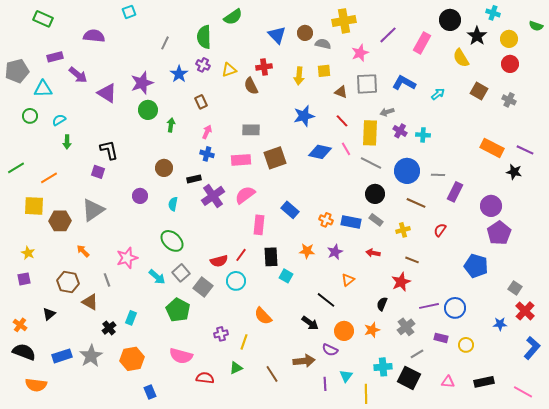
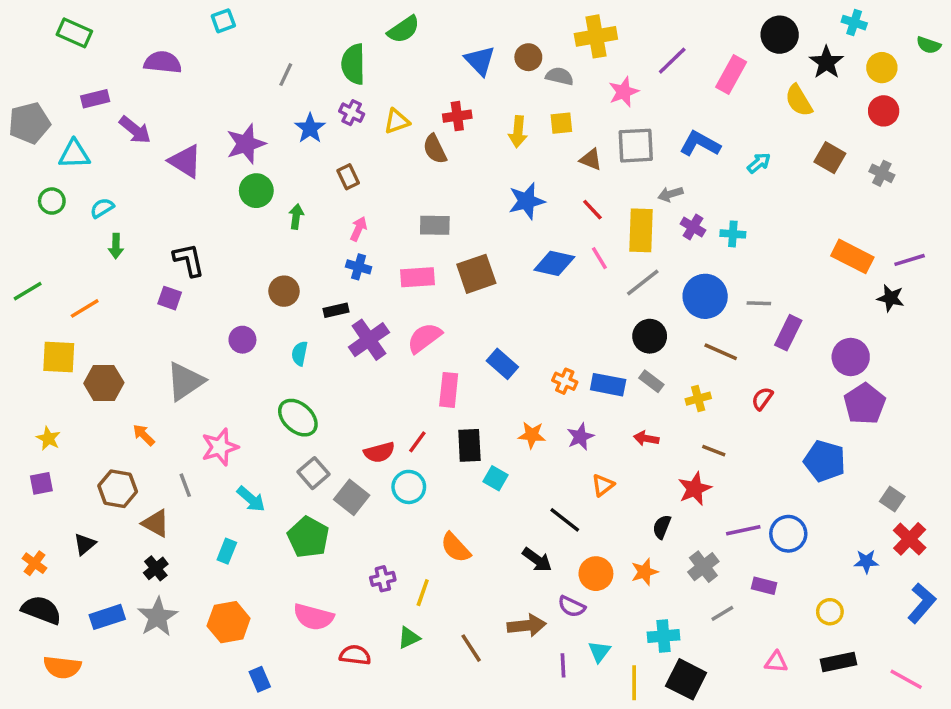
purple line: (525, 150) -> (910, 260), turned -42
gray line: (371, 163) -> (643, 282), turned -65
gray triangle: (93, 210) -> (185, 381), moved
cyan arrow: (157, 277) -> (251, 499), moved
black cross: (109, 328) -> (156, 568), moved
yellow circle: (466, 345) -> (830, 612), moved
black square: (409, 378) -> (686, 679), moved

